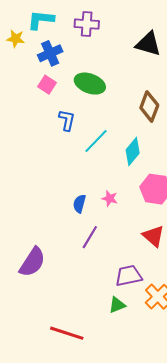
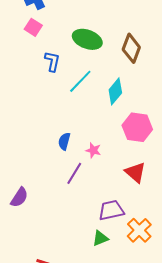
green ellipse: (90, 84) -> (87, 39), moved
pink star: (110, 198) -> (93, 150), moved
purple semicircle: (32, 262) -> (19, 197), size x0.7

